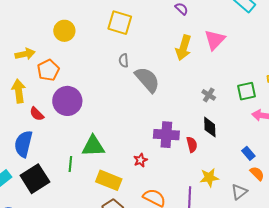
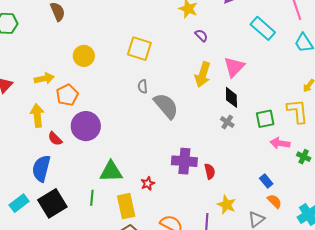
black diamond: (210, 127) -> (231, 97), moved
red star: (140, 160) -> (148, 183), moved
green line: (70, 164) -> (92, 198), moved
yellow star: (209, 178) -> (227, 205), turned 30
yellow rectangle: (109, 180) -> (126, 206), turned 55

